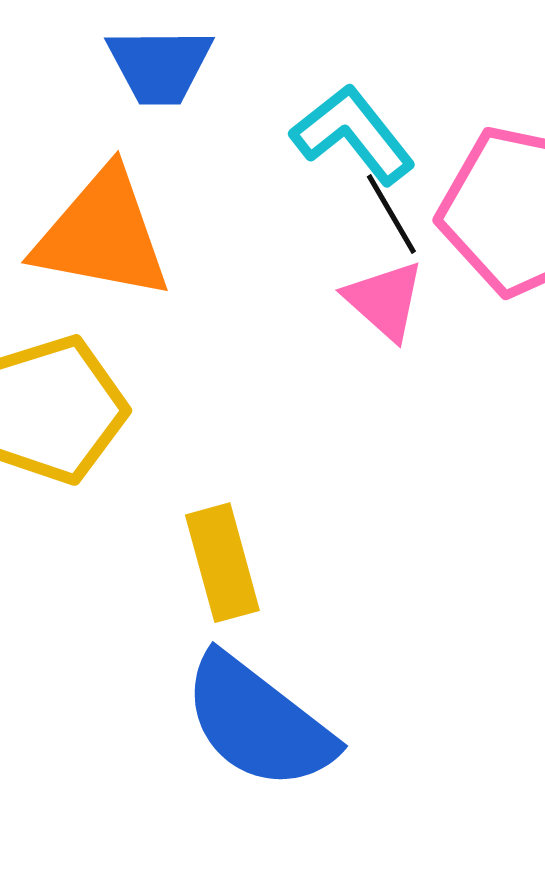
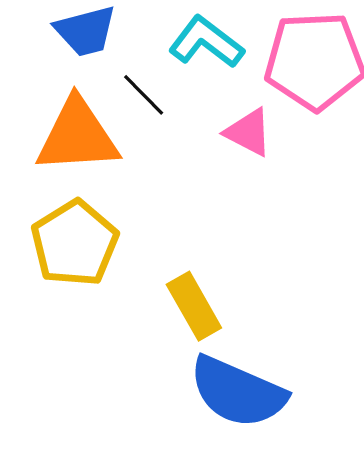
black line: (391, 214) -> (144, 95), moved

